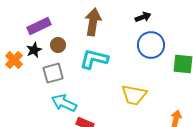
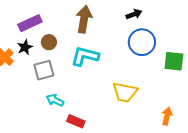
cyan arrow: (64, 103) -> (55, 100), size x0.7

